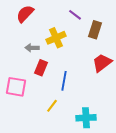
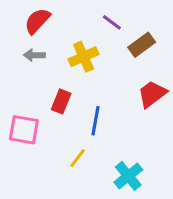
brown rectangle: (95, 30) -> (142, 45), turned 36
gray arrow: (32, 48) -> (34, 55), moved
cyan cross: (86, 118) -> (128, 176), turned -36

